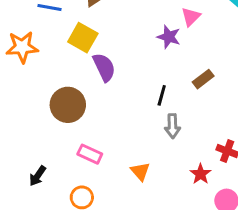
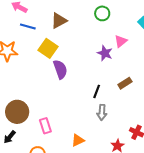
brown circle: (68, 105) -> (17, 112), moved
pink rectangle: (90, 154) -> (45, 126), turned 42
orange triangle: (140, 171) -> (78, 140), turned 40

